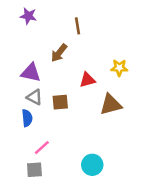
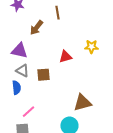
brown arrow: (59, 53) -> (36, 28), moved
brown triangle: (111, 105) -> (82, 103), moved

